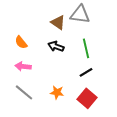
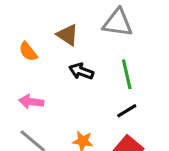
brown triangle: (58, 22) -> (68, 35), moved
orange semicircle: (21, 42) -> (28, 52), moved

